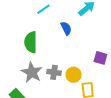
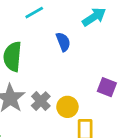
gray cross: (54, 72) -> (41, 101), turned 32

